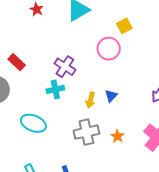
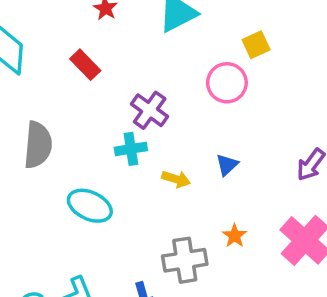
red rectangle: (17, 62) -> (85, 65), moved
yellow arrow: (90, 100) -> (176, 179), moved, turned -91
gray cross: (86, 132) -> (185, 260), moved

